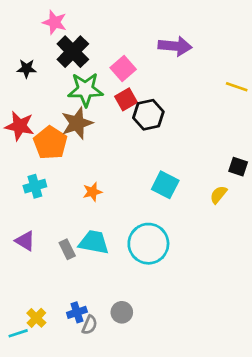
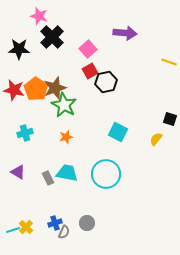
black star: (27, 69) -> (19, 49), size x1.5
green star: (85, 90) -> (64, 105), moved, turned 30
orange pentagon: (50, 143) -> (36, 89), moved
cyan line: (18, 333) -> (13, 230), moved

